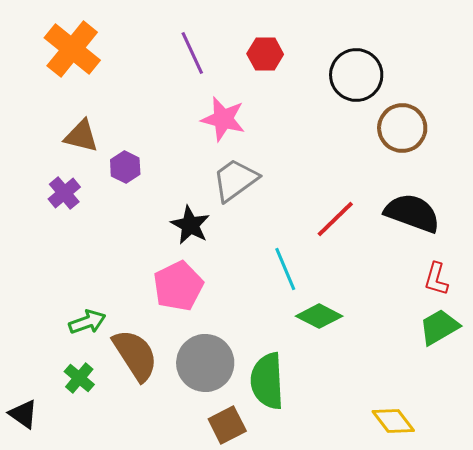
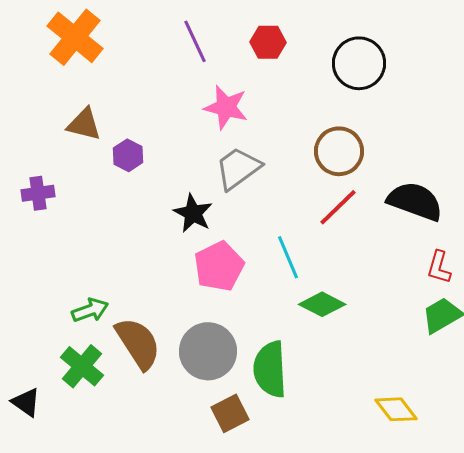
brown circle: (402, 128) -> (339, 151), moved
purple cross: (64, 193) -> (38, 193), moved, turned 32
pink pentagon: (178, 286) -> (219, 266), moved
green cross: (79, 378) -> (82, 366), size x1.4

